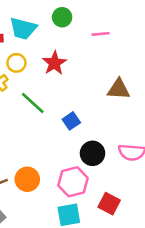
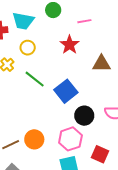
yellow circle: (16, 63) -> (28, 48), moved
red star: (54, 63) -> (70, 45), moved
blue square: (71, 121) -> (66, 91), size x1.6

